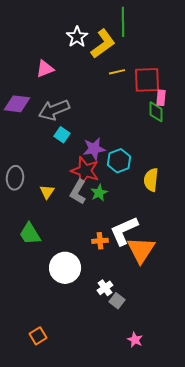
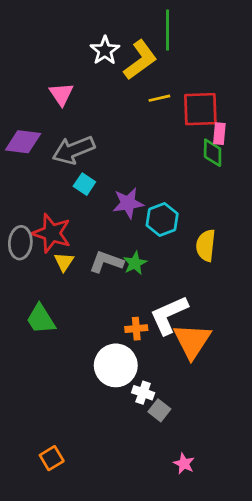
pink triangle: (45, 69) -> (61, 94), turned -42
red star: (85, 171) -> (52, 233), moved
gray L-shape: (78, 192) -> (106, 262), turned 80
white circle: (65, 268) -> (116, 365), moved
white cross: (105, 288) -> (143, 393), turned -35

